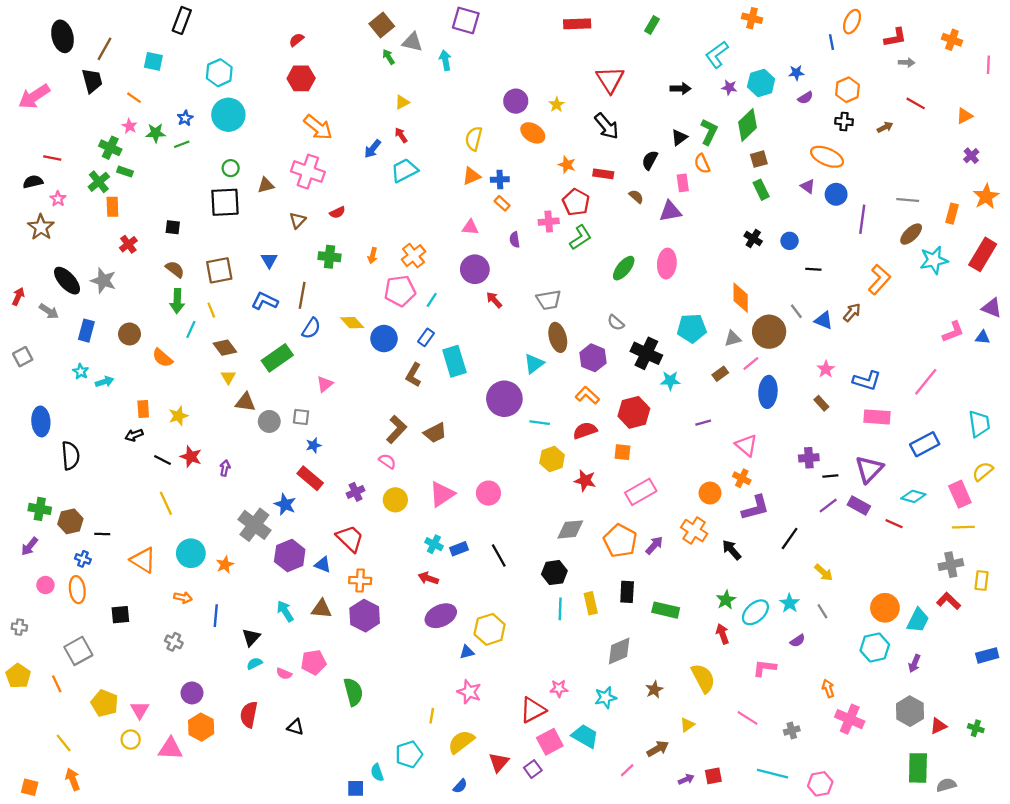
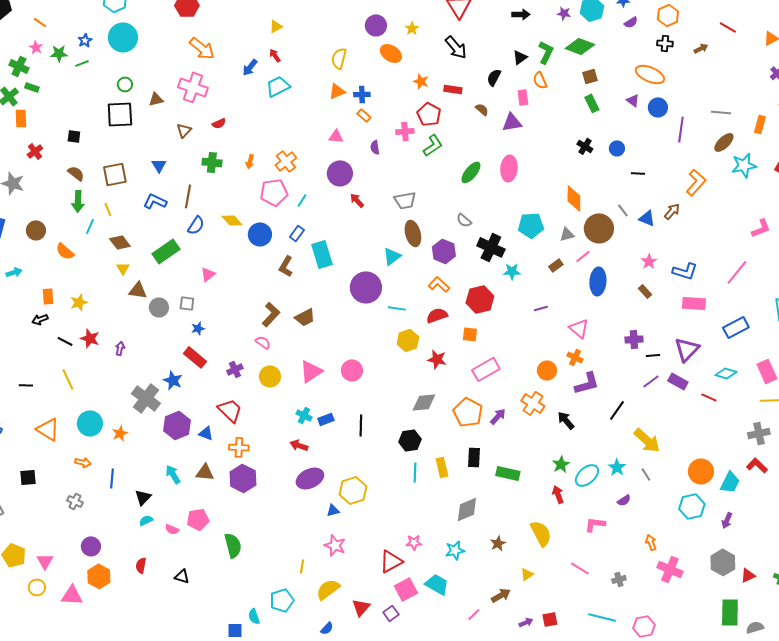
green diamond: (747, 125) -> (580, 46), turned 64
black line: (102, 534) -> (26, 385), moved
black line: (499, 556) -> (361, 425), turned 30
yellow arrow: (824, 573) -> (647, 440), size x1.6
red semicircle: (249, 715) -> (141, 565), size x0.7

